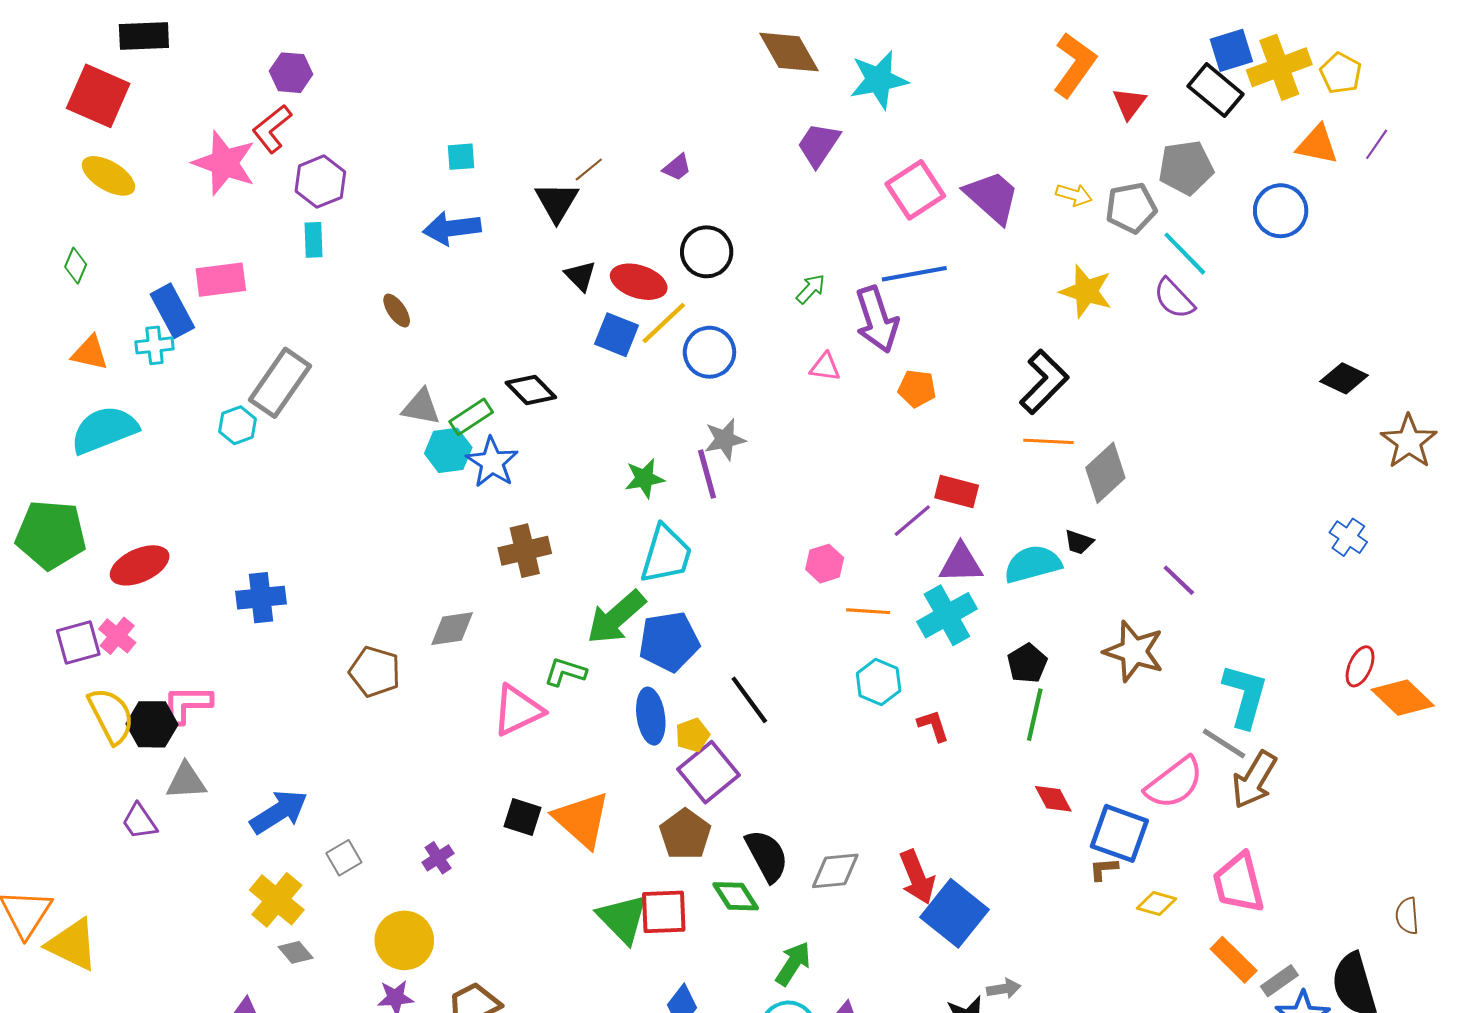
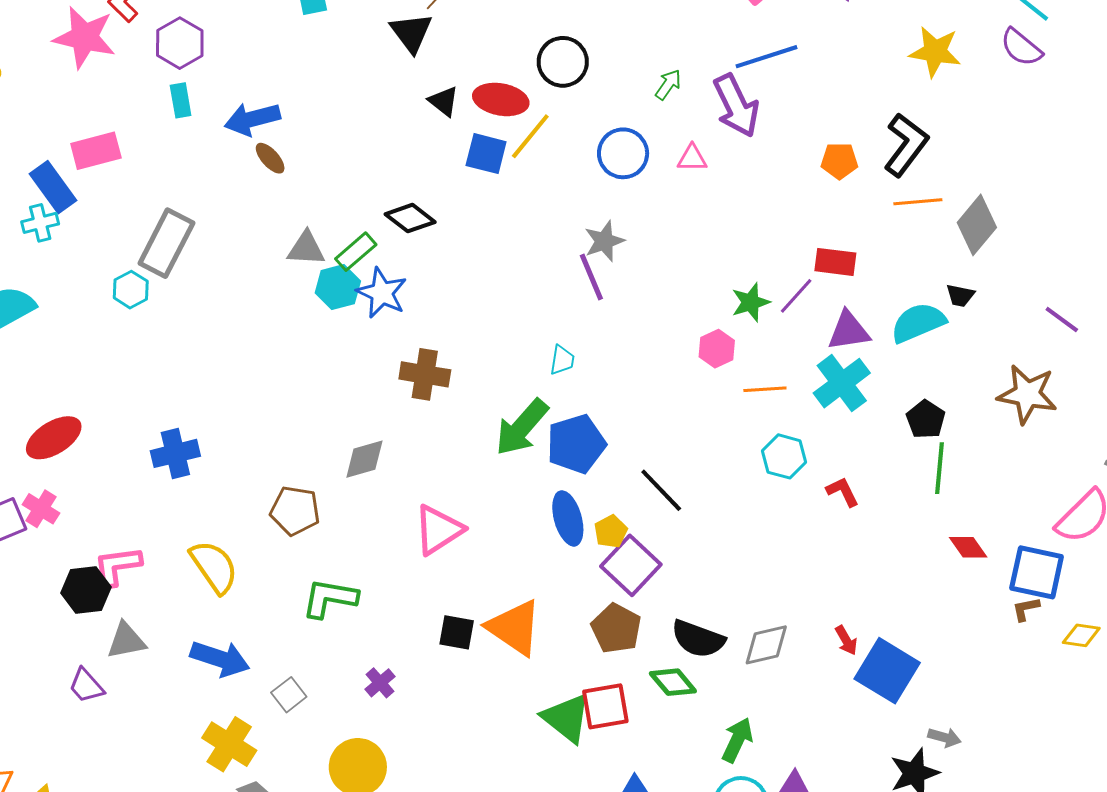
blue arrow: (452, 228) -> (252, 119), moved
blue circle: (709, 352) -> (623, 153), moved
orange pentagon: (917, 389) -> (839, 161), moved
green star: (644, 478) -> (751, 302), moved
brown cross: (525, 551) -> (425, 374), turned 30
cyan trapezoid: (666, 554) -> (562, 360), size x0.5
green L-shape: (565, 672) -> (330, 598), moved, size x1.4
yellow semicircle: (111, 716) -> (214, 567), moved
blue arrow: (279, 812) -> (220, 659), turned 58
black semicircle: (767, 856) -> (698, 639), turned 146
red arrow: (917, 877) -> (846, 640), size x0.6
gray arrow: (1004, 989) -> (944, 737), turned 32

